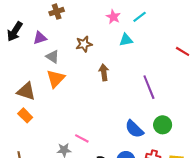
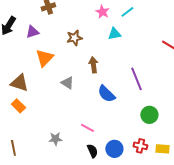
gray triangle: (52, 57) -> (67, 83), moved
orange triangle: (56, 79) -> (44, 58), moved
blue semicircle: (134, 129) -> (106, 94), moved
pink line: (82, 138) -> (87, 128), moved

